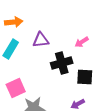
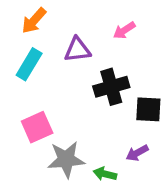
orange arrow: (14, 22) -> (34, 21), turned 138
pink arrow: (82, 42) -> (124, 30), moved

